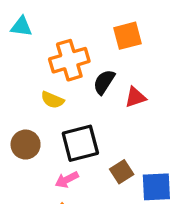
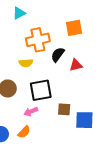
cyan triangle: (21, 27) -> (19, 13), moved, turned -40
yellow semicircle: (52, 100) -> (26, 63), turned -32
brown square: (122, 172) -> (64, 109), turned 32

